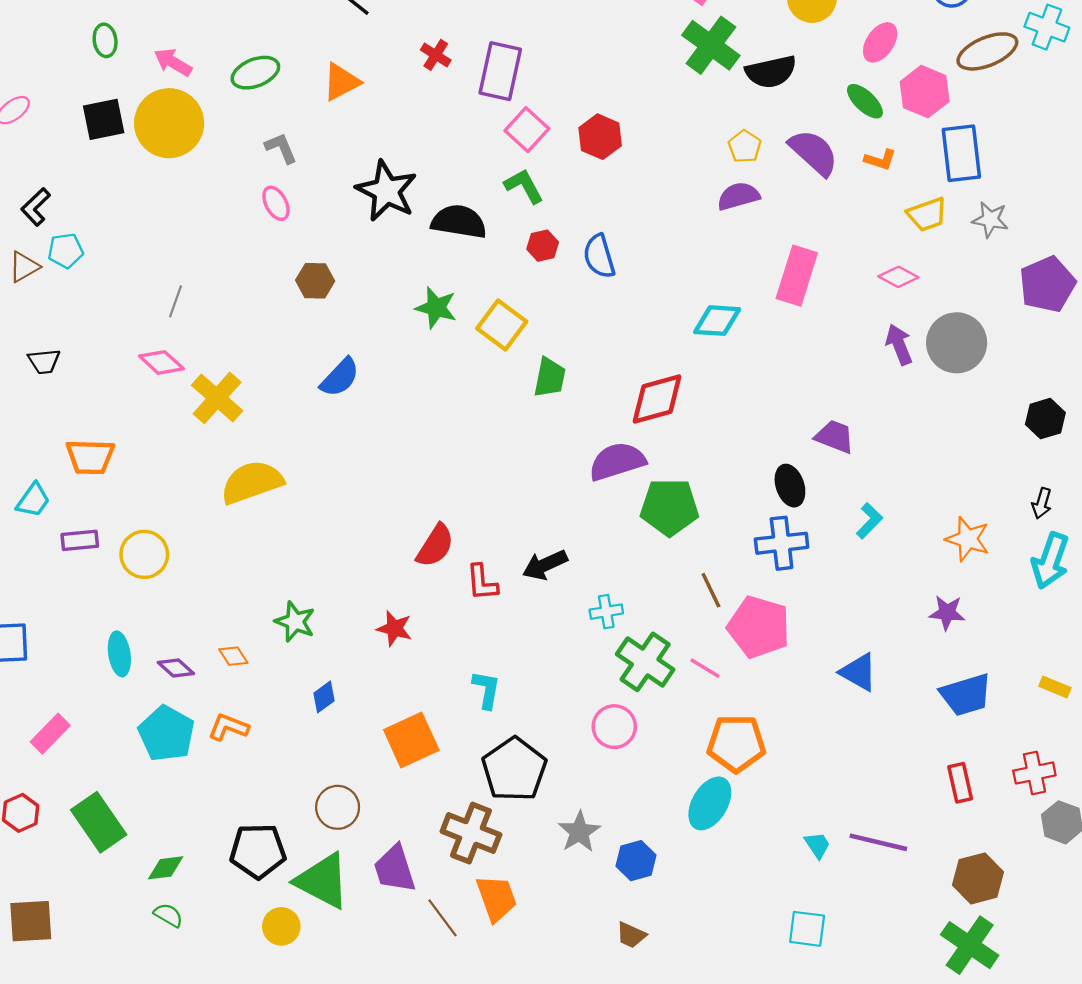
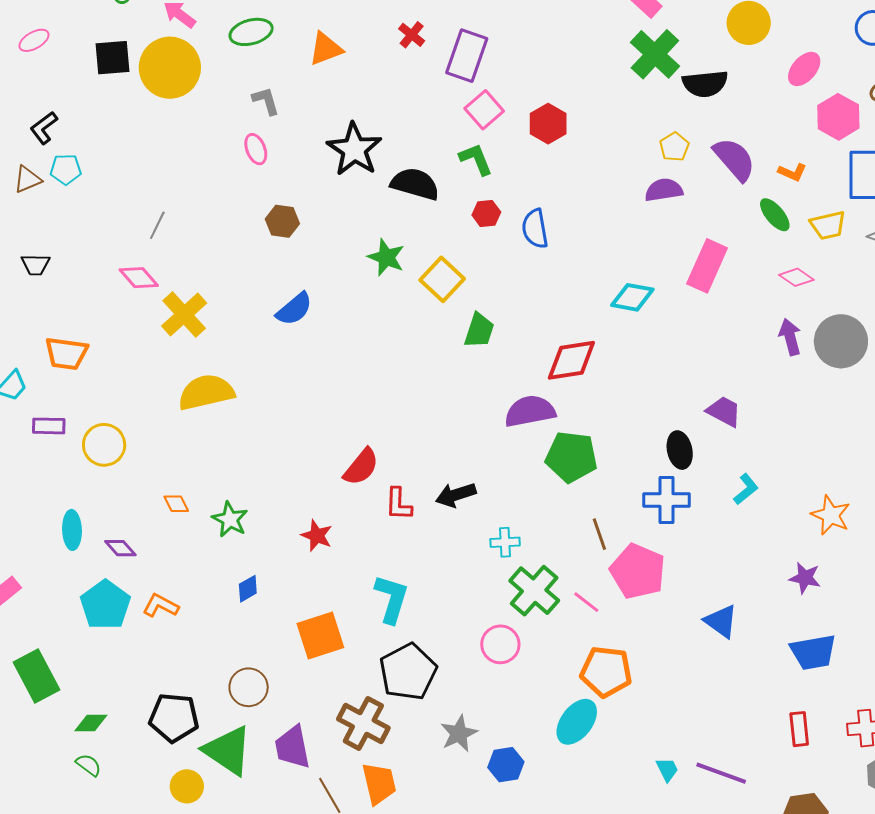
green ellipse: (865, 101) -> (775, 215), moved
orange diamond: (233, 656) -> (176, 504), moved
cyan L-shape: (486, 690) -> (392, 599), size x1.4

